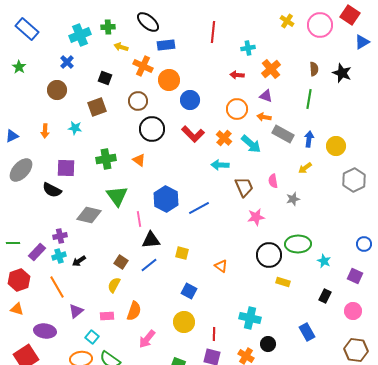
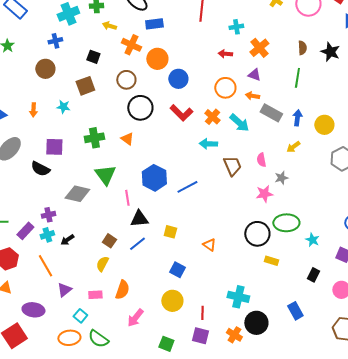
blue cross: (67, 62) -> (55, 41), turned 32
pink star: (256, 217) -> (264, 194), moved
black circle: (268, 344) -> (256, 323), size x1.5

